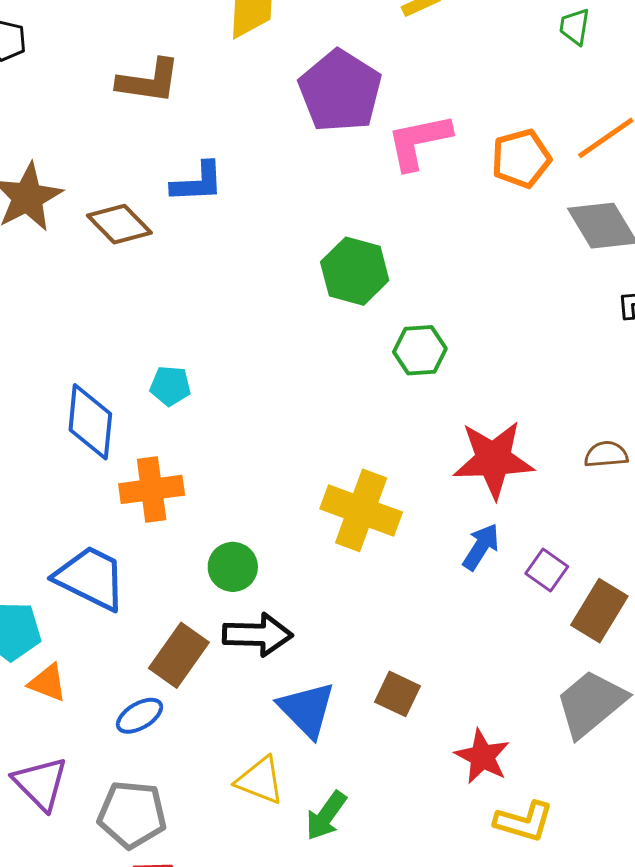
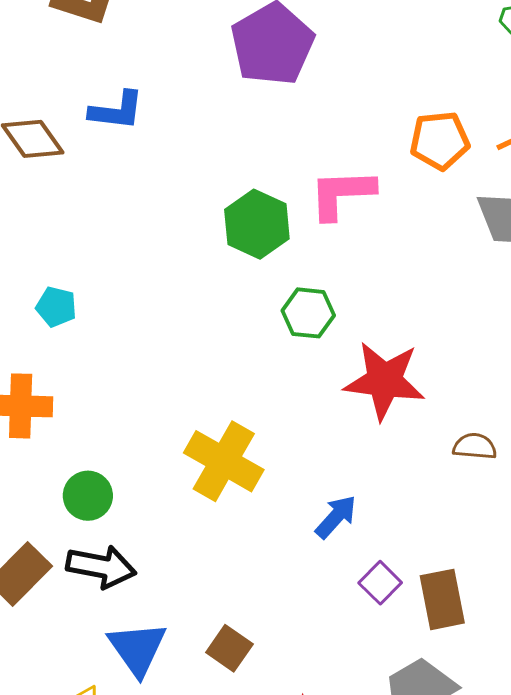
pink L-shape: (419, 141) -> (342, 194), moved
red star: (493, 459) -> (384, 381), moved
purple square: (547, 570) -> (380, 583), moved
brown rectangle: (599, 611) -> (442, 599), turned -52

